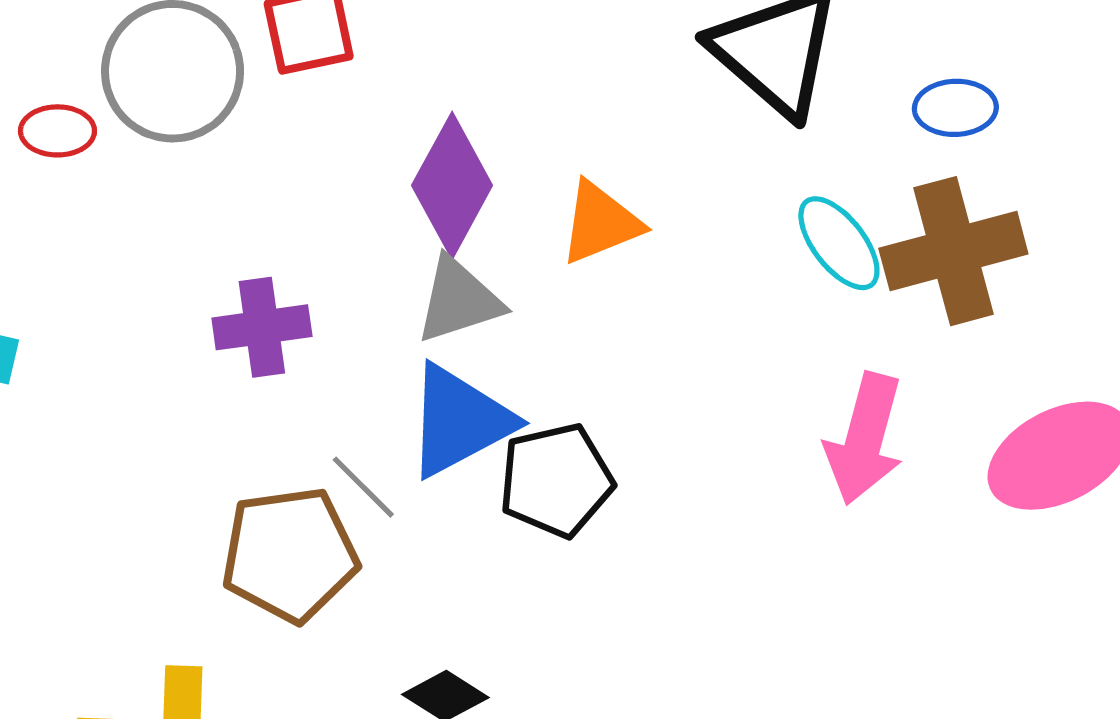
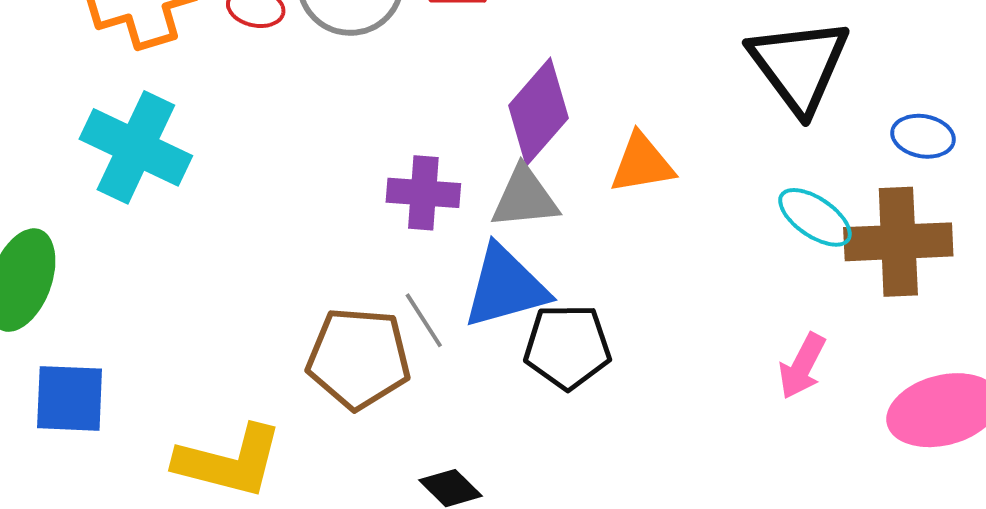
cyan ellipse: (839, 243) -> (815, 217), turned -30
purple cross: (262, 327) -> (423, 193), moved
pink arrow: (865, 439) -> (802, 366), size x0.7

